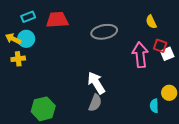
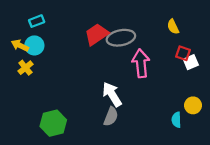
red trapezoid: (57, 20) -> (97, 34), moved, turned -30
pink arrow: (140, 55) -> (141, 63), moved
yellow cross: (18, 59) -> (26, 68), turned -32

